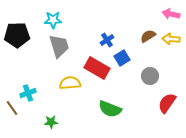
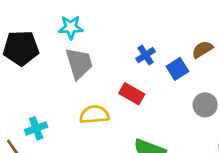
blue square: (122, 58) -> (177, 69), moved
red rectangle: (97, 68) -> (132, 94), size x0.7

